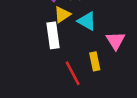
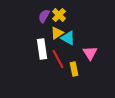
yellow triangle: (62, 14) -> (57, 33), moved
red line: (73, 73) -> (58, 59), moved

